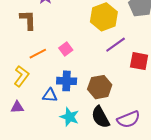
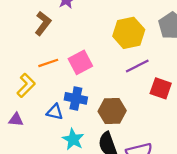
brown L-shape: (28, 20) -> (43, 23), turned 30
pink square: (66, 49) -> (80, 62), size x1.5

